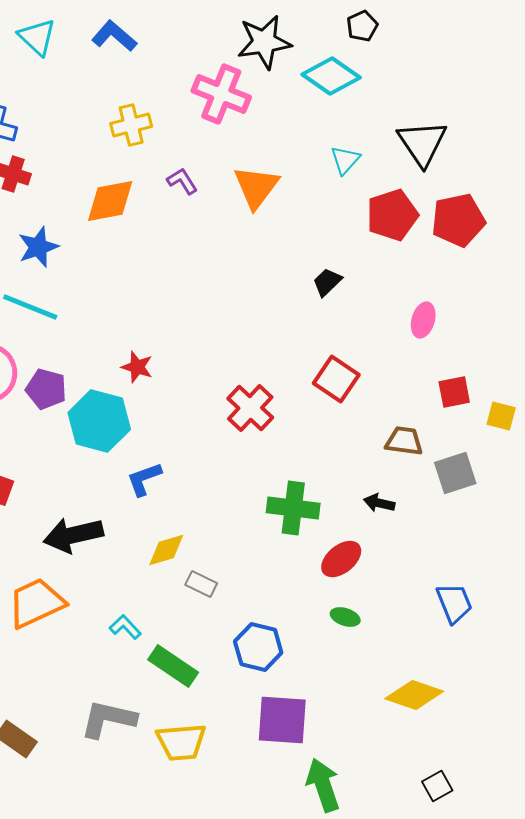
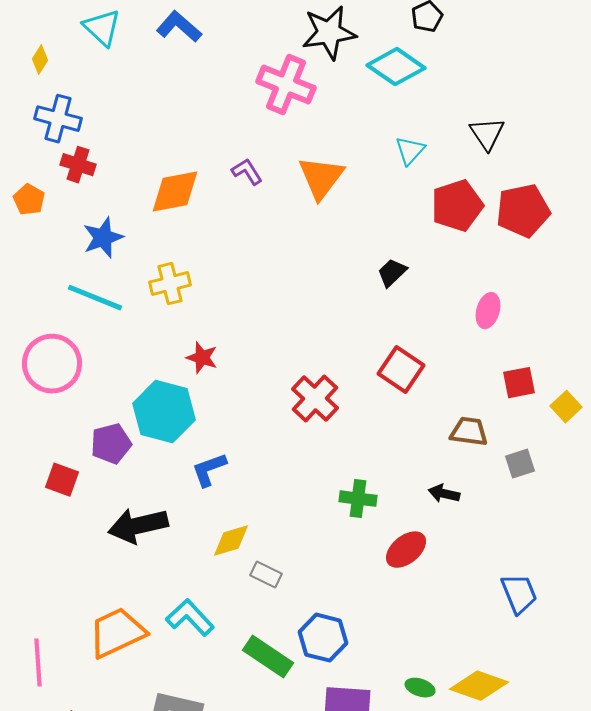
yellow cross: (131, 125) -> (170, 284), moved
black triangle: (422, 143) -> (487, 134), size x0.7
purple pentagon: (46, 389) -> (111, 444), moved, turned -30
yellow square: (501, 416) -> (566, 407), turned 32
gray square: (455, 473) -> (520, 464), size x0.7
green cross: (293, 508) -> (358, 499), size x0.7
orange trapezoid: (36, 603) -> (117, 633), moved
green ellipse: (345, 617) -> (420, 688), moved
cyan L-shape: (125, 627) -> (190, 618), size x1.5
green rectangle: (173, 666) -> (268, 657), moved

